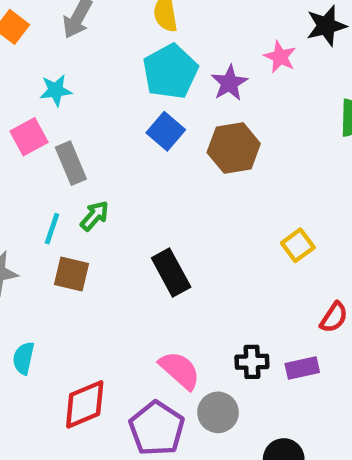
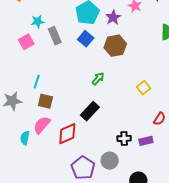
gray rectangle: (71, 163) -> (55, 36), moved
green arrow: (95, 216) -> (98, 79), moved
black rectangle: (171, 272) -> (90, 111), moved, turned 72
pink semicircle: (180, 370) -> (42, 125), moved, turned -90
red diamond: (85, 404) -> (67, 134), moved

